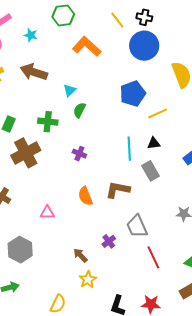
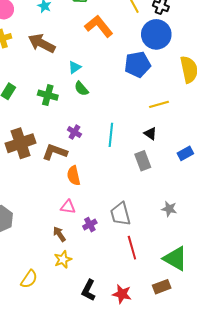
blue pentagon: (133, 94) -> (137, 64), moved
green semicircle: (79, 110) -> (81, 89), turned -77
black triangle: (154, 143) -> (150, 134), turned 32
cyan line: (129, 149) -> (111, 135), moved
brown cross: (26, 153) -> (21, 143), moved
brown L-shape: (118, 190) -> (55, 152), moved
pink triangle: (47, 213) -> (68, 207), moved

